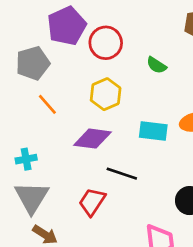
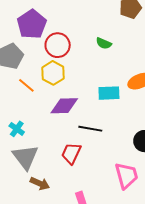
red circle: (106, 43) -> (58, 45), moved
yellow hexagon: (106, 94) -> (53, 73), moved
cyan cross: (26, 159) -> (17, 129), turned -35

